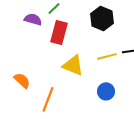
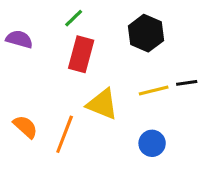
purple semicircle: (33, 19) -> (19, 39), moved
orange line: (48, 99) -> (65, 134), moved

